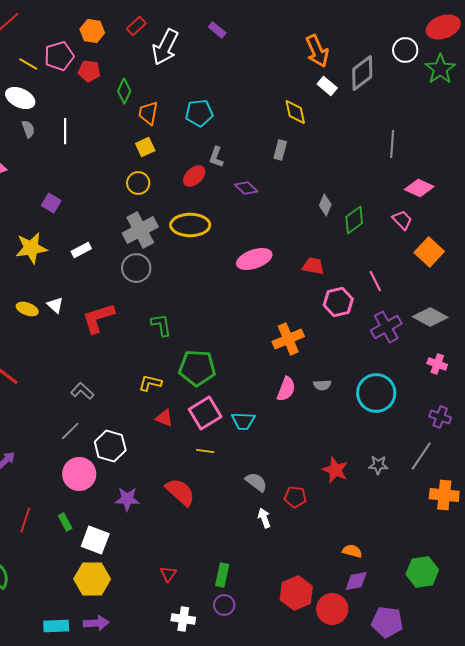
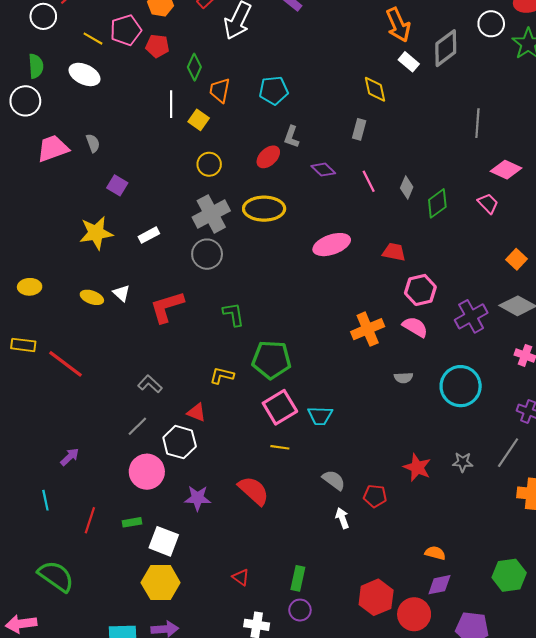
gray semicircle: (28, 129) -> (93, 143), moved
white line: (65, 131) -> (171, 104), moved
yellow square: (145, 147) -> (199, 120), moved, turned -30
orange square: (429, 252) -> (517, 259), moved, size x0.7
pink line: (375, 281) -> (369, 181), moved
pink semicircle: (286, 389) -> (415, 327), moved, turned -80
red triangle: (164, 418) -> (196, 413), moved
green rectangle: (65, 522) -> (132, 522), turned -72
red triangle: (168, 574) -> (241, 577), turned -30

